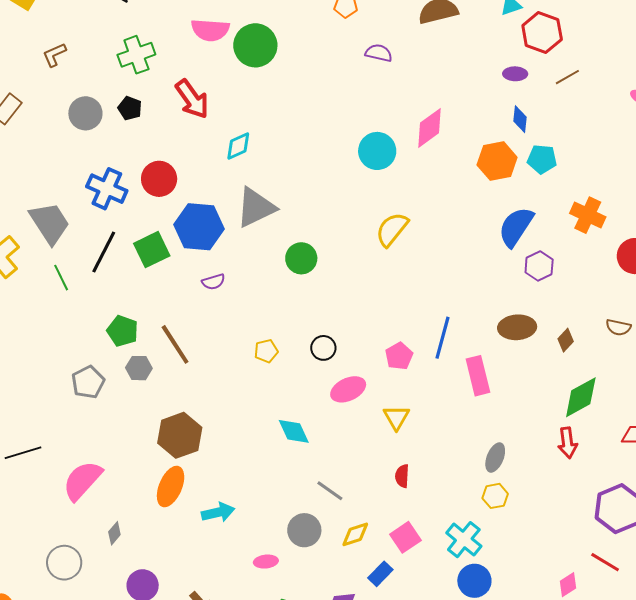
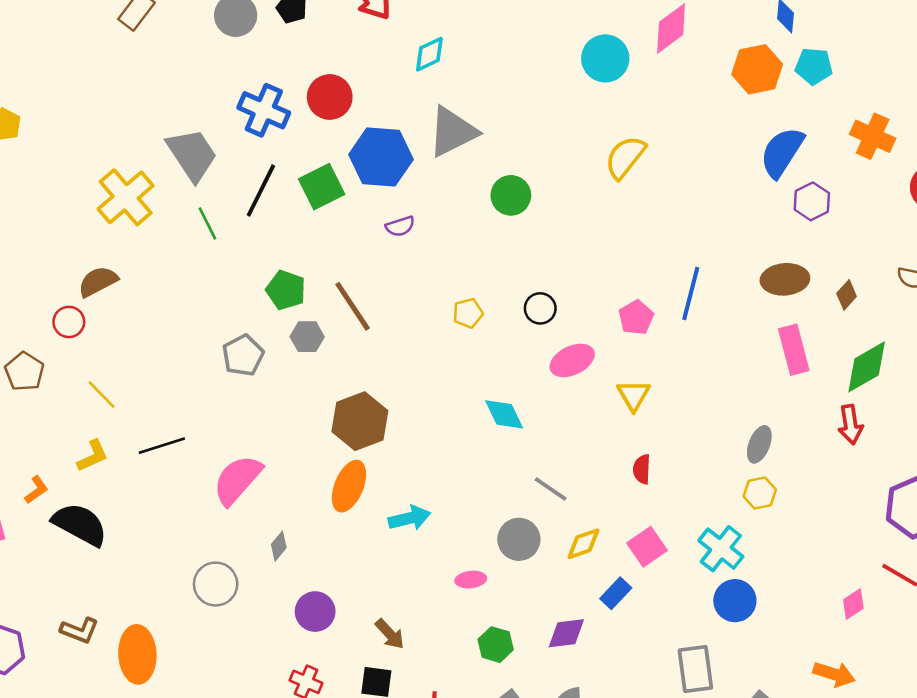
pink rectangle: (478, 376) -> (794, 350), moved

